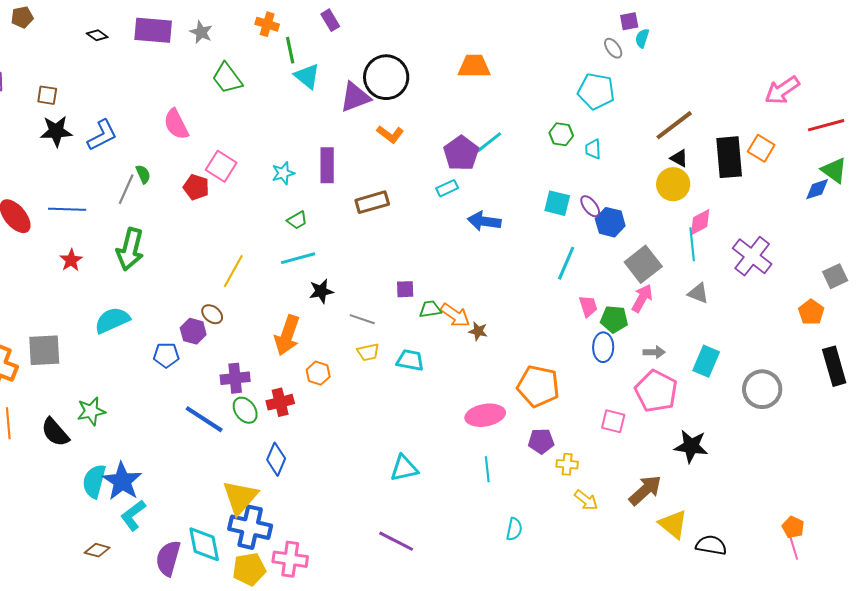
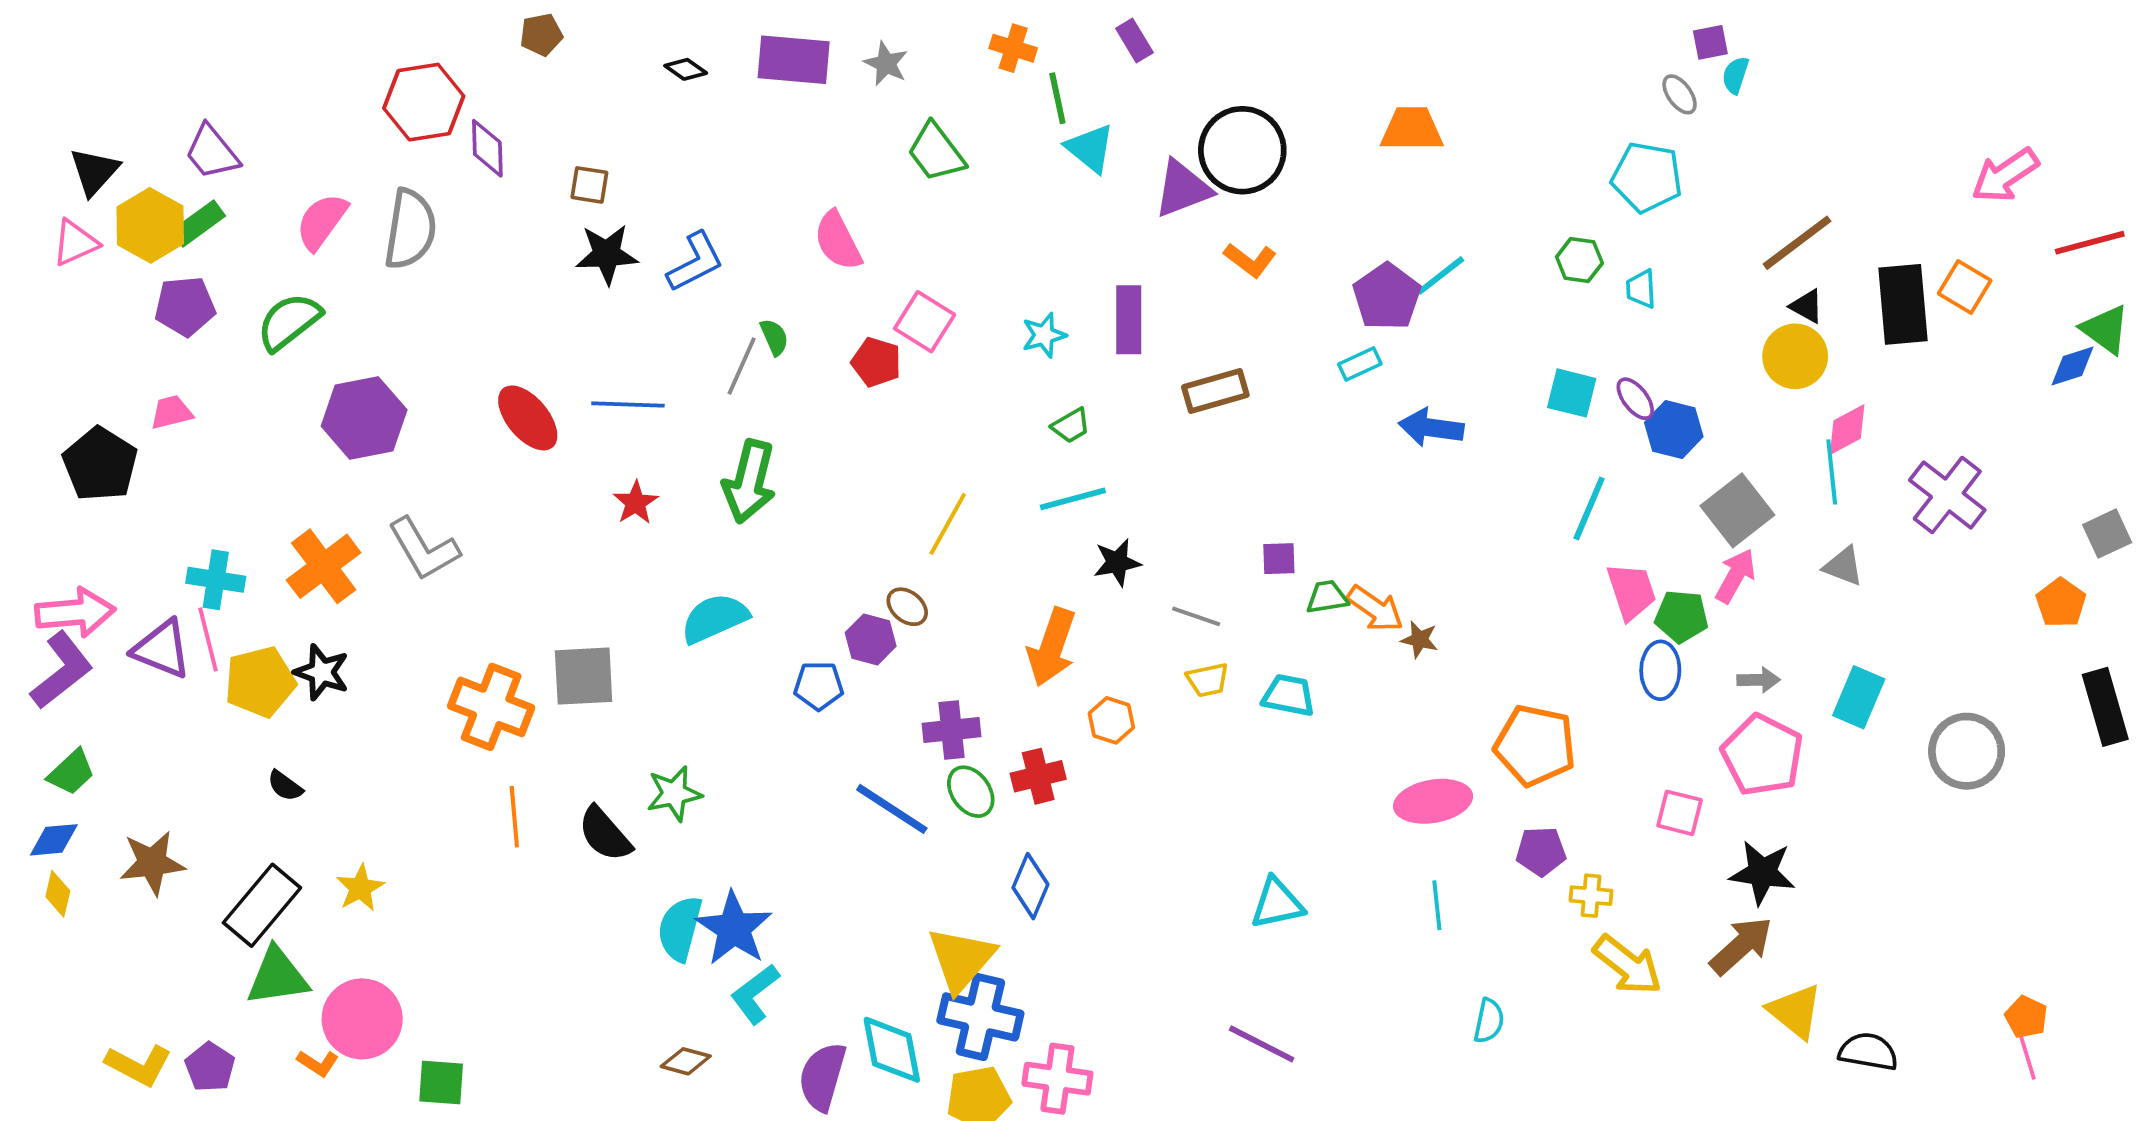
pink trapezoid: (588, 306) -> (1631, 591), size x1.4
black star: (691, 446) -> (1762, 873), moved
yellow arrow: (586, 500) -> (1628, 965), size x1.5

